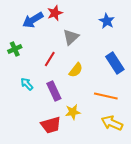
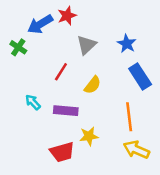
blue star: (107, 21) -> (127, 44), moved
green cross: (15, 49) -> (18, 47), moved, turned -32
purple rectangle: (54, 91) -> (66, 111), turned -60
orange line: (106, 96) -> (129, 117), turned 70

